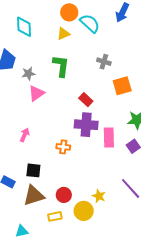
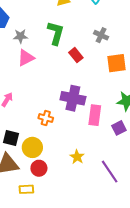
red rectangle: (86, 100) -> (76, 55), moved
yellow star: (99, 196) -> (77, 157), moved
yellow circle: (84, 211) -> (32, 147), moved

